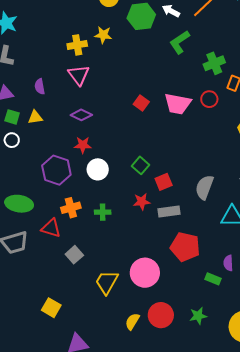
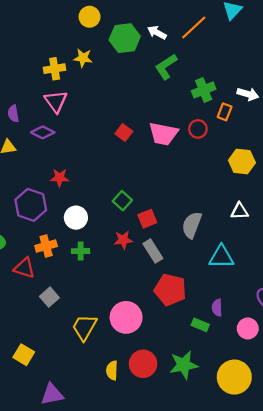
purple diamond: (81, 115) -> (43, 132), moved
white circle: (98, 169) -> (76, 218), moved
gray rectangle: (169, 211) -> (153, 251), turned 65
green star: (198, 316) -> (184, 365), size x1.5
yellow semicircle: (132, 321) -> (112, 370), turned -30

